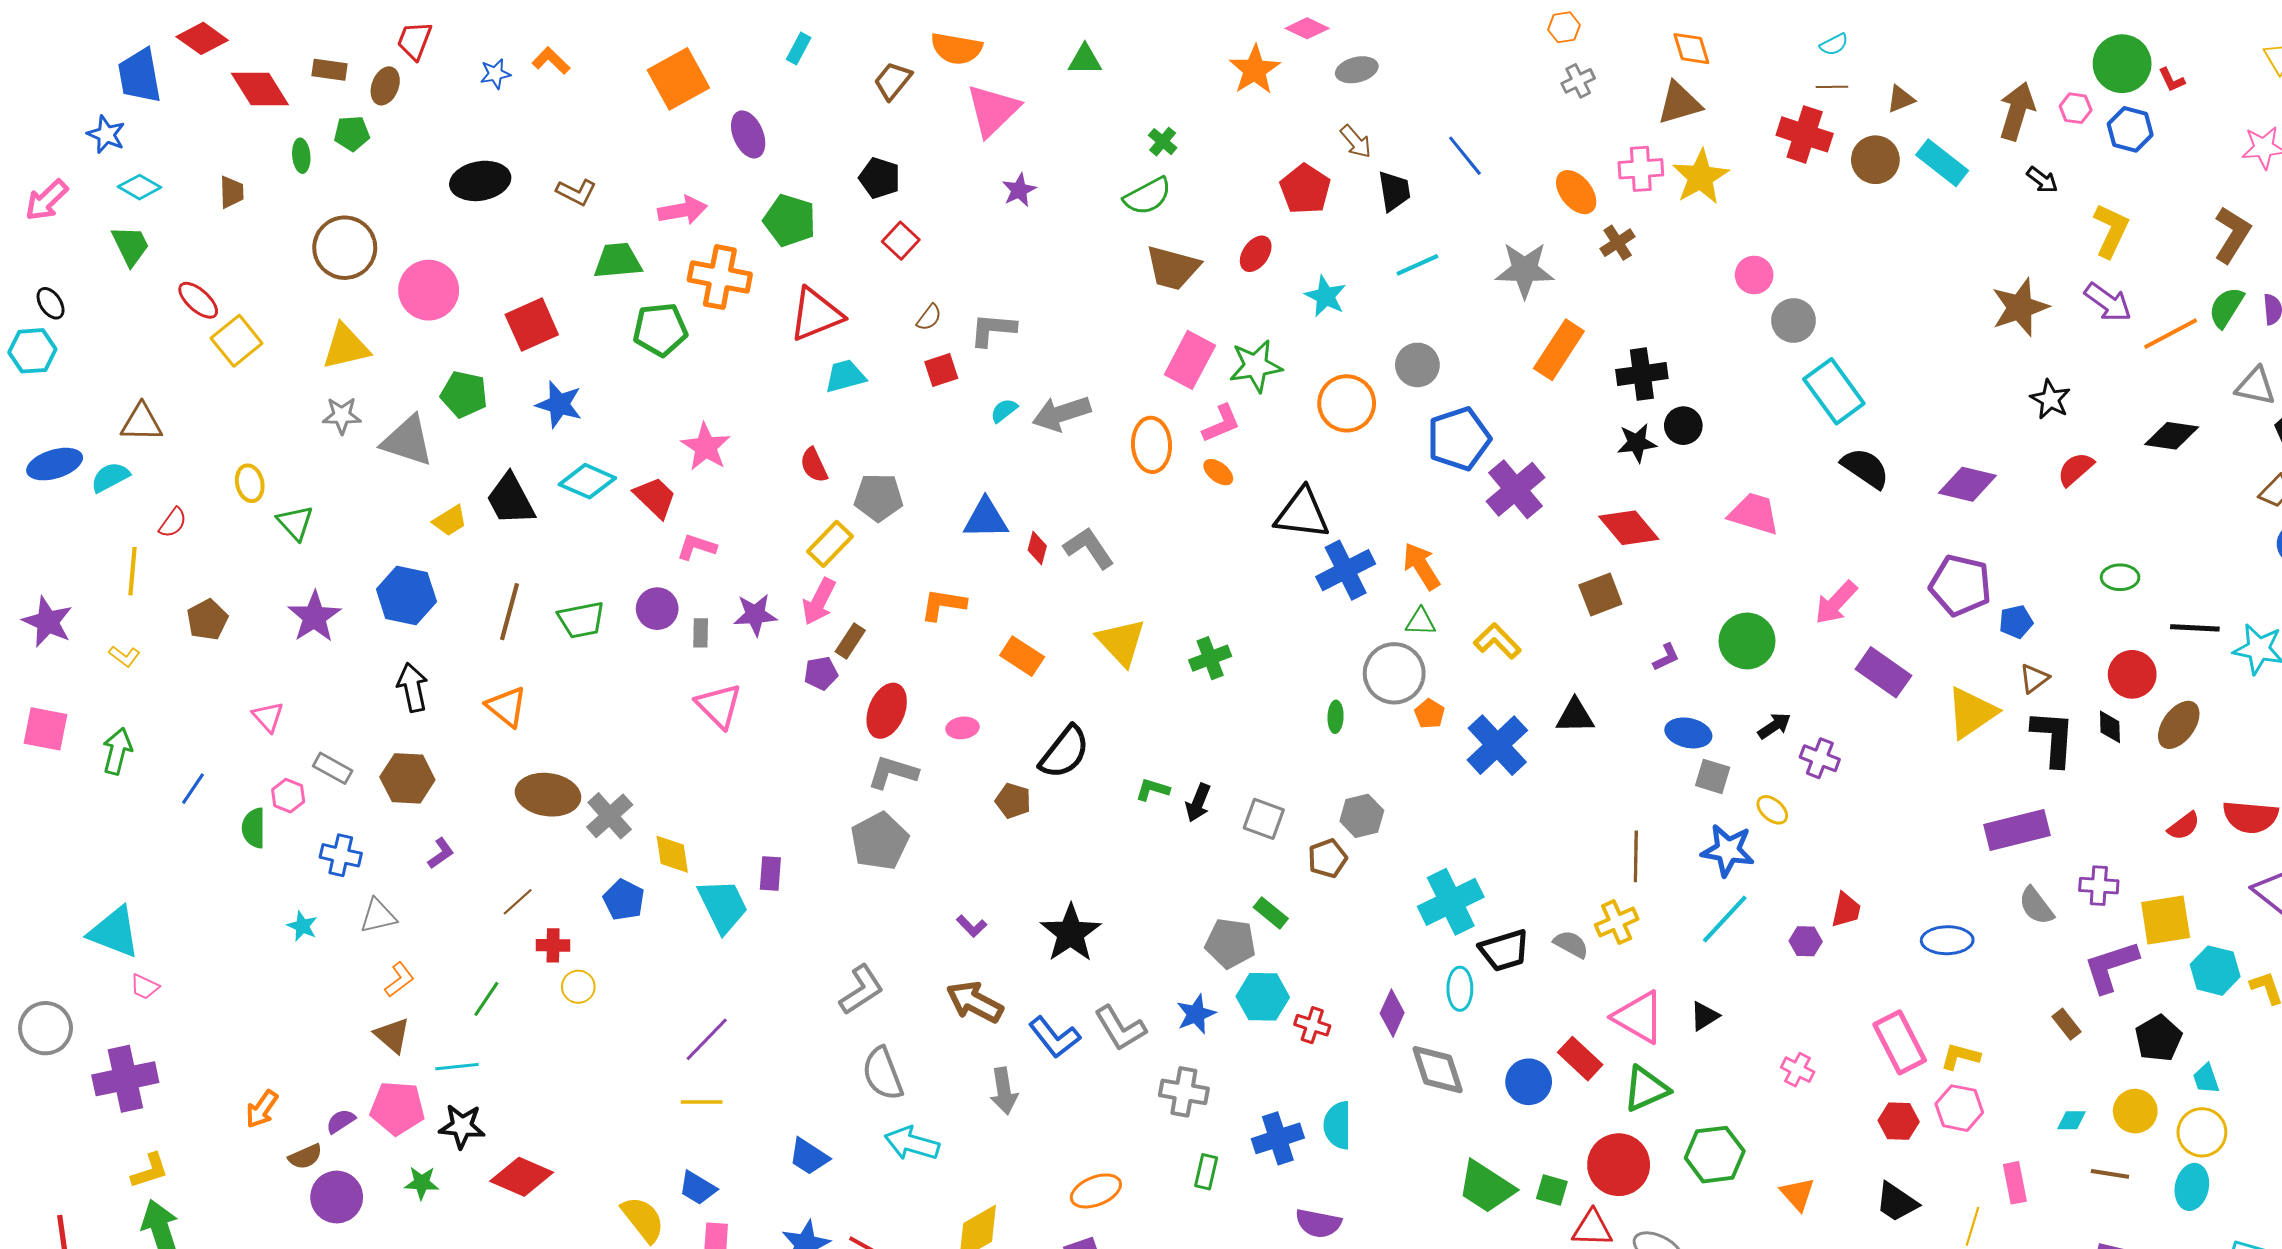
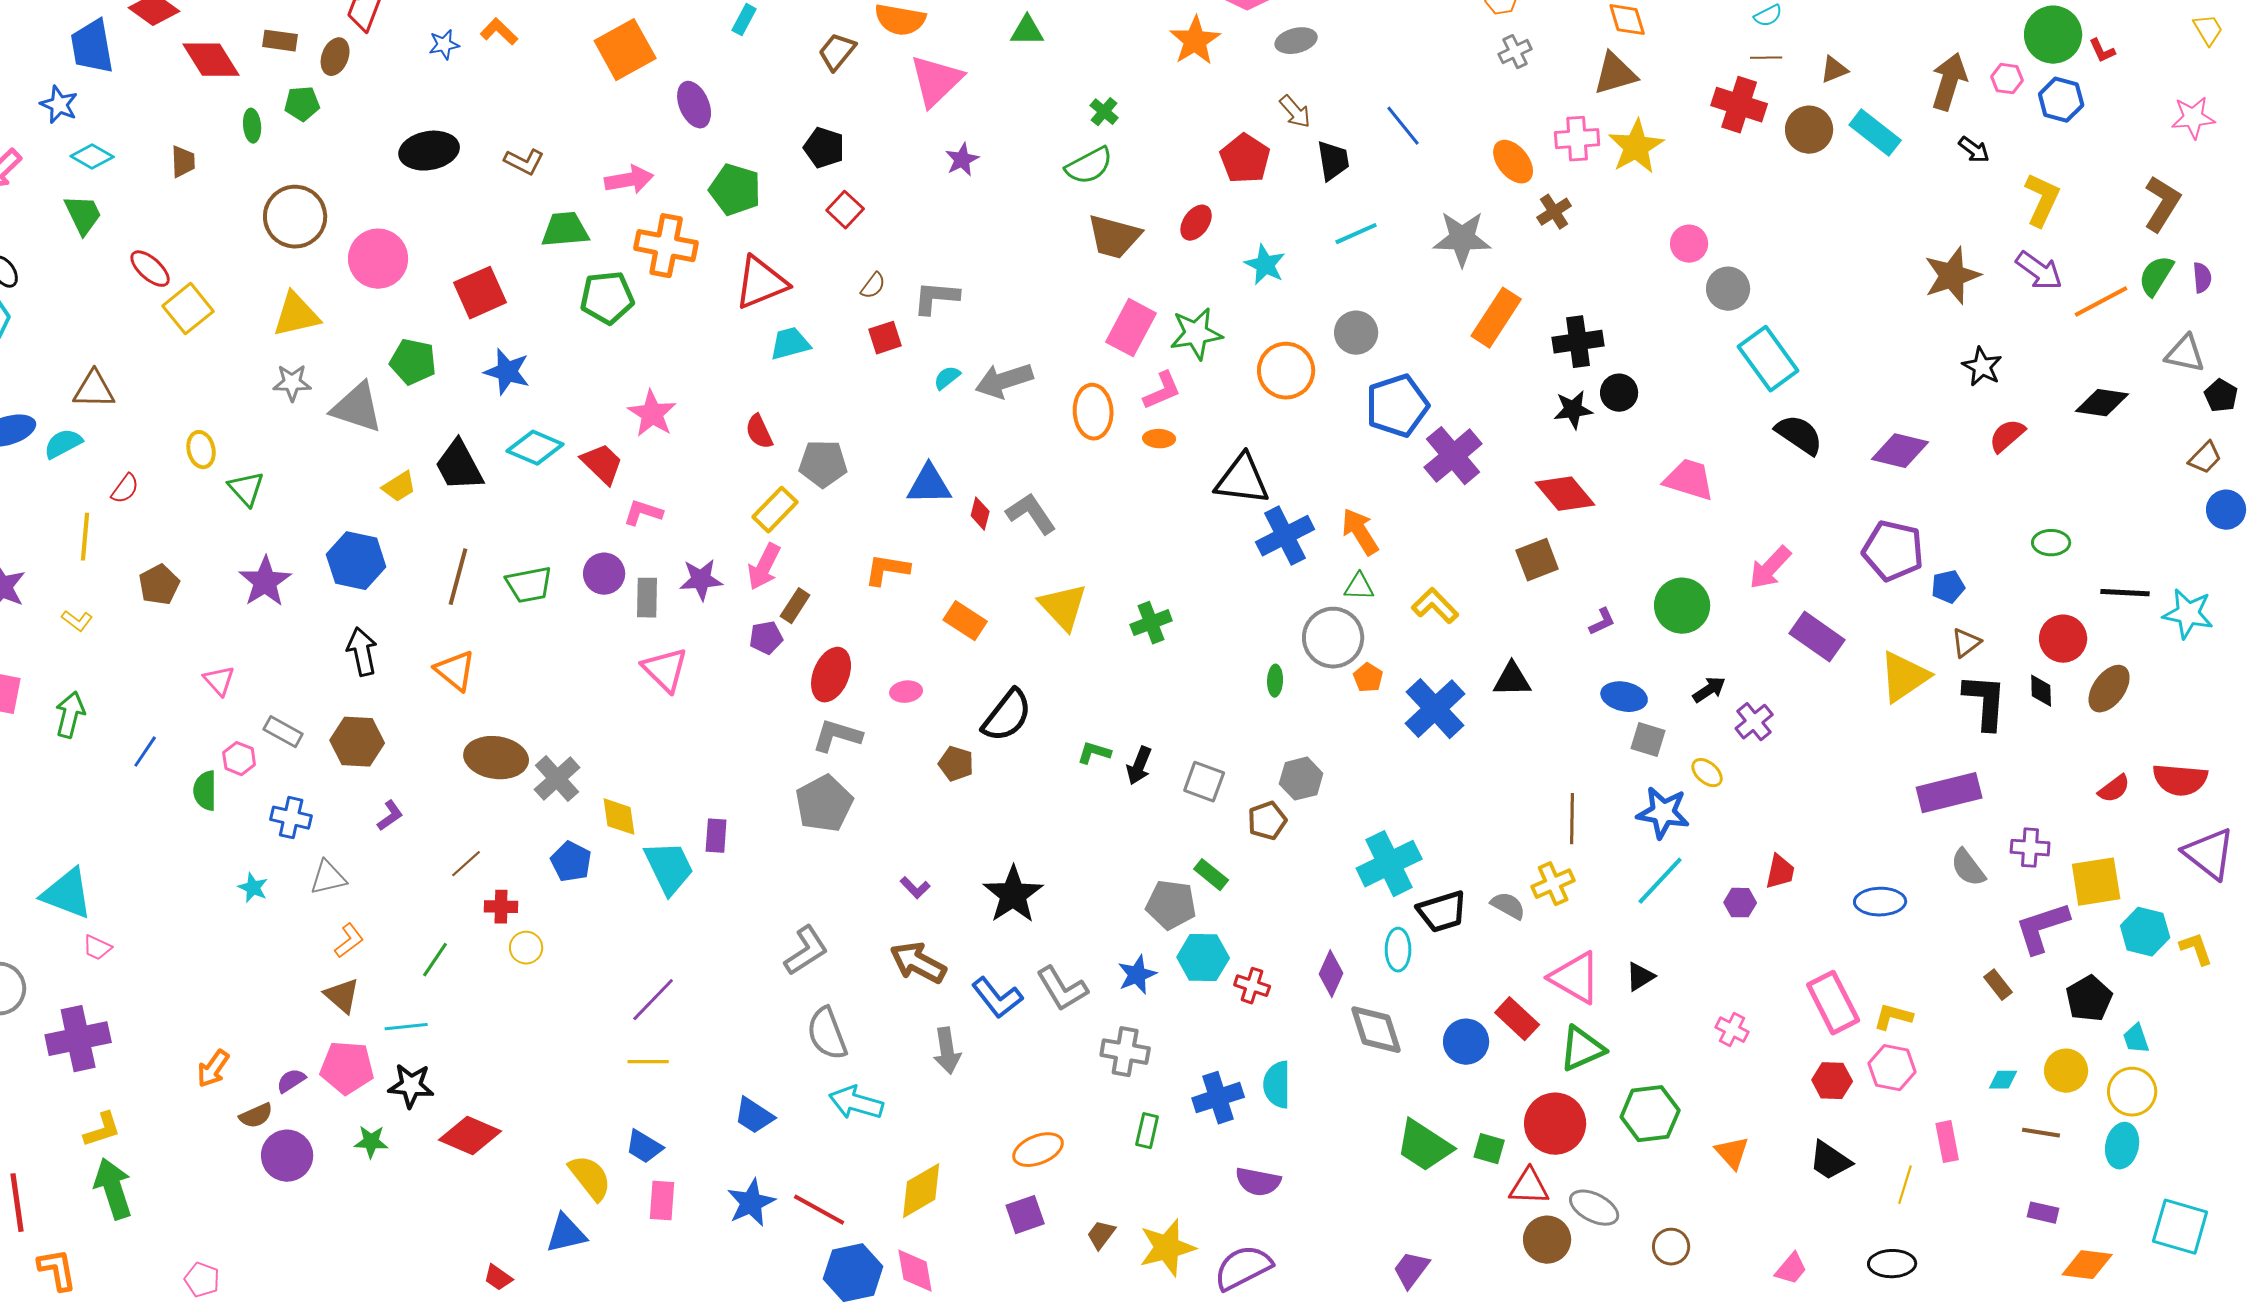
orange ellipse: (1218, 472) -> (1159, 439), turned -36
gray rectangle: (701, 633) -> (647, 598), size x1.4
purple cross: (1820, 758) -> (1754, 722), turned 30

